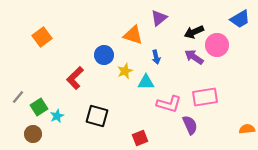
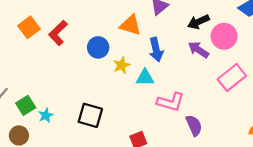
blue arrow: (156, 57) -> (156, 50), size x1.5
red L-shape: (75, 78) -> (58, 33), moved
pink rectangle: (205, 97) -> (232, 78), moved, turned -30

